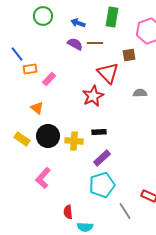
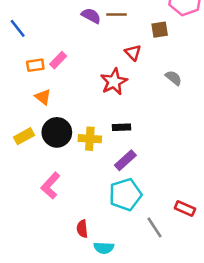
orange rectangle: (30, 69) -> (35, 65), moved
red triangle: (108, 73) -> (133, 53), size x0.6
gray semicircle: (140, 93) -> (174, 78), turned 40
yellow rectangle: (22, 139) -> (24, 136), turned -63

